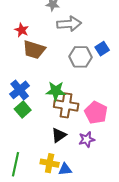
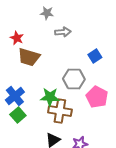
gray arrow: (69, 24) -> (63, 32), size x0.7
gray hexagon: (80, 57) -> (74, 79), moved
pink pentagon: (96, 113) -> (97, 97), moved

